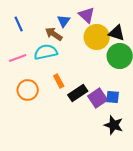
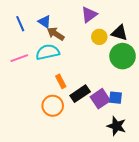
purple triangle: (87, 15) -> (89, 15), turned 42
blue triangle: (64, 21) -> (45, 22), moved, turned -32
yellow circle: (97, 37) -> (99, 37), size x0.6
orange circle: (28, 90) -> (53, 106), moved

